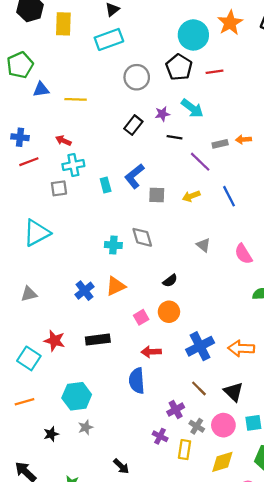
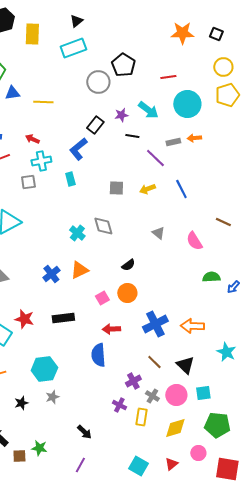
orange star: (230, 23) -> (182, 33), turned 30
cyan circle: (193, 35) -> (187, 104), moved
black pentagon: (179, 67) -> (123, 65), moved
blue L-shape: (134, 176) -> (78, 149), moved
cyan cross: (113, 245) -> (77, 233), turned 35

